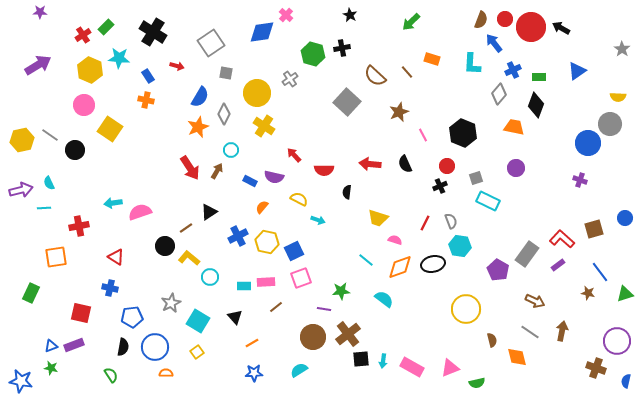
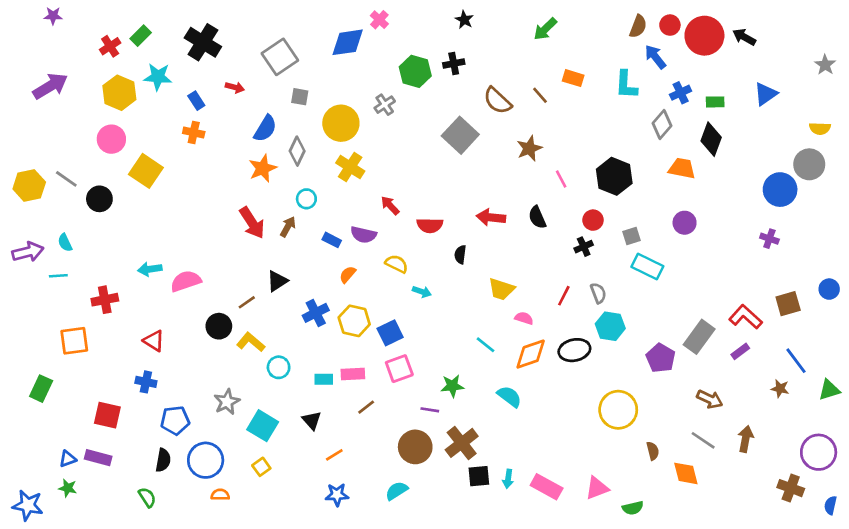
purple rectangle: (74, 345) -> (98, 458), turned 36

